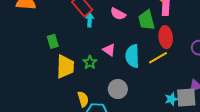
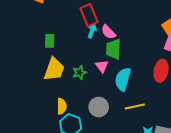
pink semicircle: (118, 14) -> (108, 32), moved
green trapezoid: (146, 20) -> (113, 49), moved
yellow line: (158, 58) -> (135, 107), moved

